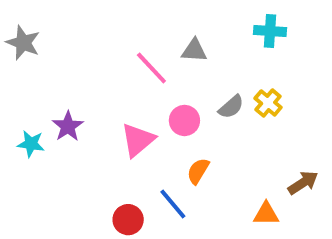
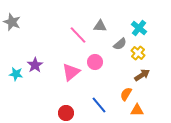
cyan cross: (270, 31) -> (139, 28), moved, turned 35
gray semicircle: (231, 107) -> (120, 44), moved
orange semicircle: (198, 171) -> (126, 94), moved
brown arrow: (303, 183) -> (142, 75), moved
blue line: (173, 204) -> (99, 105), moved

